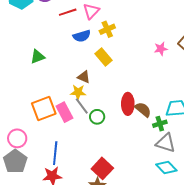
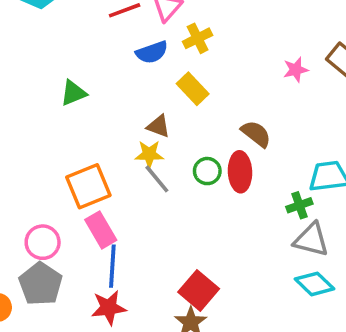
brown semicircle: (143, 110) -> (256, 134), moved
pink rectangle: (64, 112) -> (101, 230), moved
green circle: (97, 117) -> (207, 171), moved

